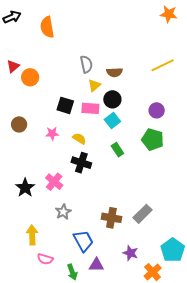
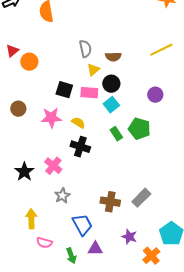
pink star: (52, 134) -> (51, 118), size x1.5
green pentagon: (153, 140) -> (139, 129), moved

